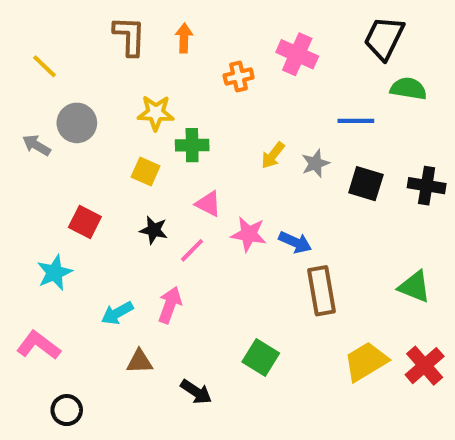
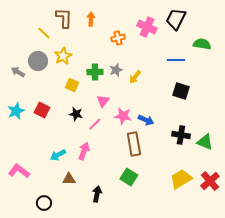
black trapezoid: (384, 38) -> (176, 19), moved
yellow line: (44, 66) -> (44, 33), moved
yellow star: (156, 113) -> (63, 56), moved, turned -30
gray star: (315, 163) -> (116, 70), moved
black cross: (427, 186) -> (181, 135), moved
pink triangle: (208, 204) -> (103, 101), turned 40
cyan star: (55, 273) -> (16, 111), moved
brown rectangle: (321, 291) -> (134, 144), moved
black arrow: (196, 392) -> (97, 194), turned -112
black circle: (67, 410) -> (44, 203), moved

